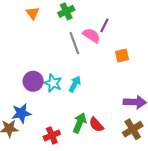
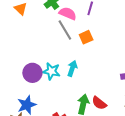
pink semicircle: (91, 35) -> (68, 13), moved
orange square: (122, 56) -> (86, 37), moved

